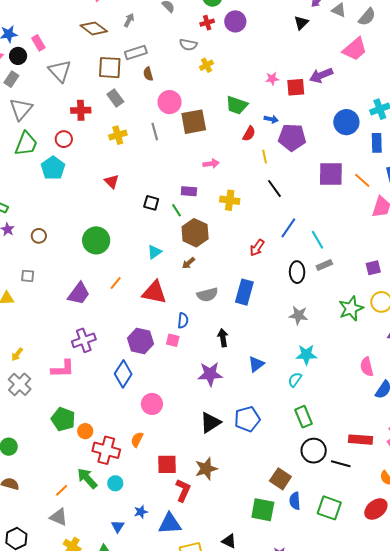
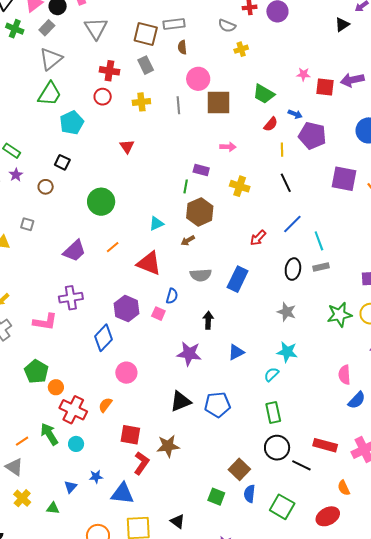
red circle: (64, 139) -> (103, 97), moved
black square: (151, 203) -> (62, 162), moved
green line: (177, 210) -> (186, 186), turned 32
green square: (263, 510) -> (216, 497), size x0.7

